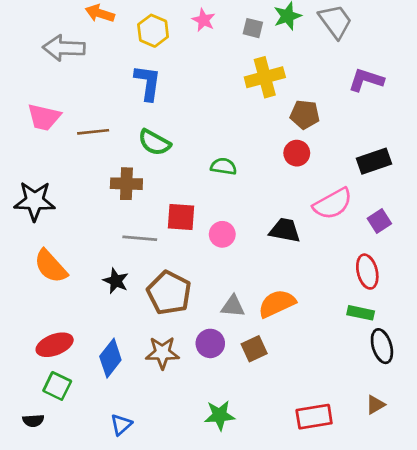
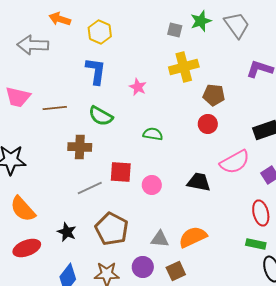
pink star: (204, 20) -> (138, 87), moved
gray line: (140, 238) -> (90, 188), turned -30
black star: (116, 281) -> (67, 232), moved
red ellipse: (55, 345) -> (27, 248), moved

